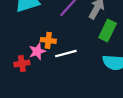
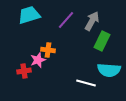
white line: (66, 54) -> (86, 83), moved, turned 30

